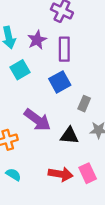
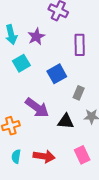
purple rectangle: (64, 49) -> (80, 45), moved
red arrow: (61, 174) -> (44, 156), moved
cyan semicircle: (13, 175) -> (16, 156), turned -112

